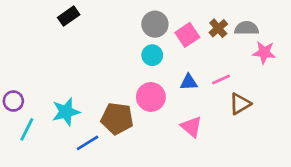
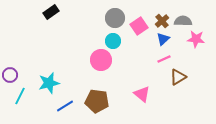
blue triangle: (189, 82) -> (163, 39), moved, turned -40
pink circle: (151, 97) -> (101, 60), moved
brown pentagon: (117, 119) -> (97, 101), moved

